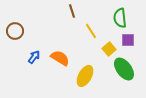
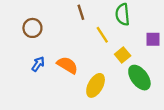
green semicircle: (120, 18) -> (123, 14), moved
brown circle: (15, 31) -> (32, 28), moved
purple square: (128, 40) -> (153, 39), moved

